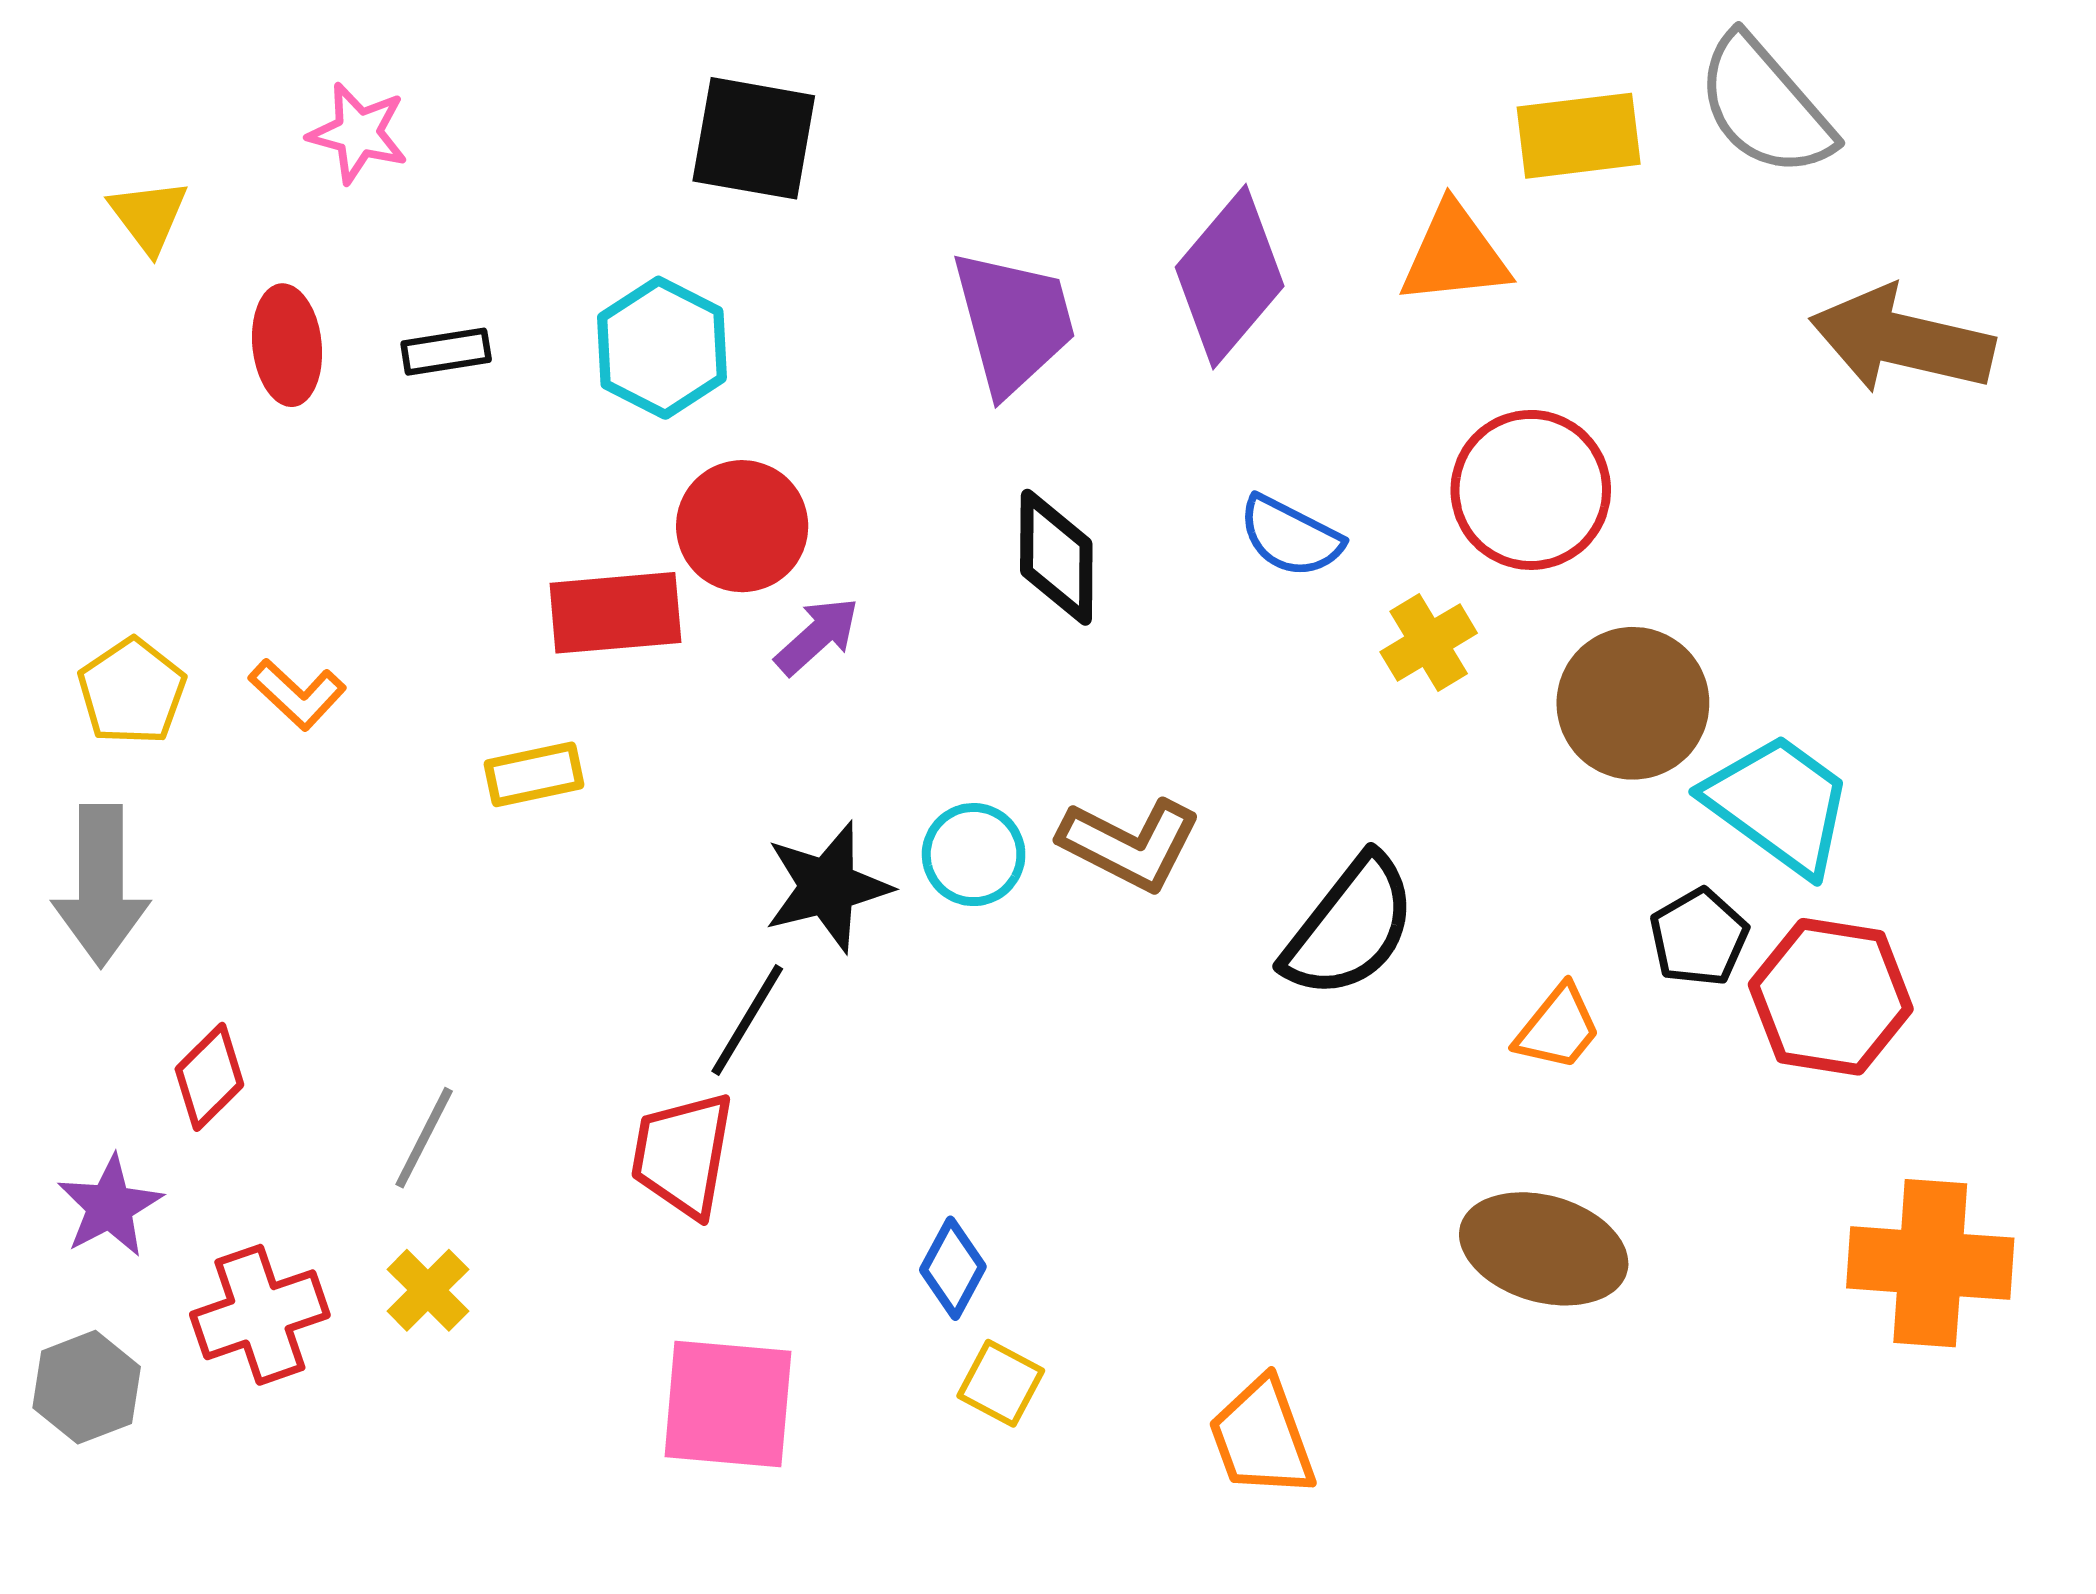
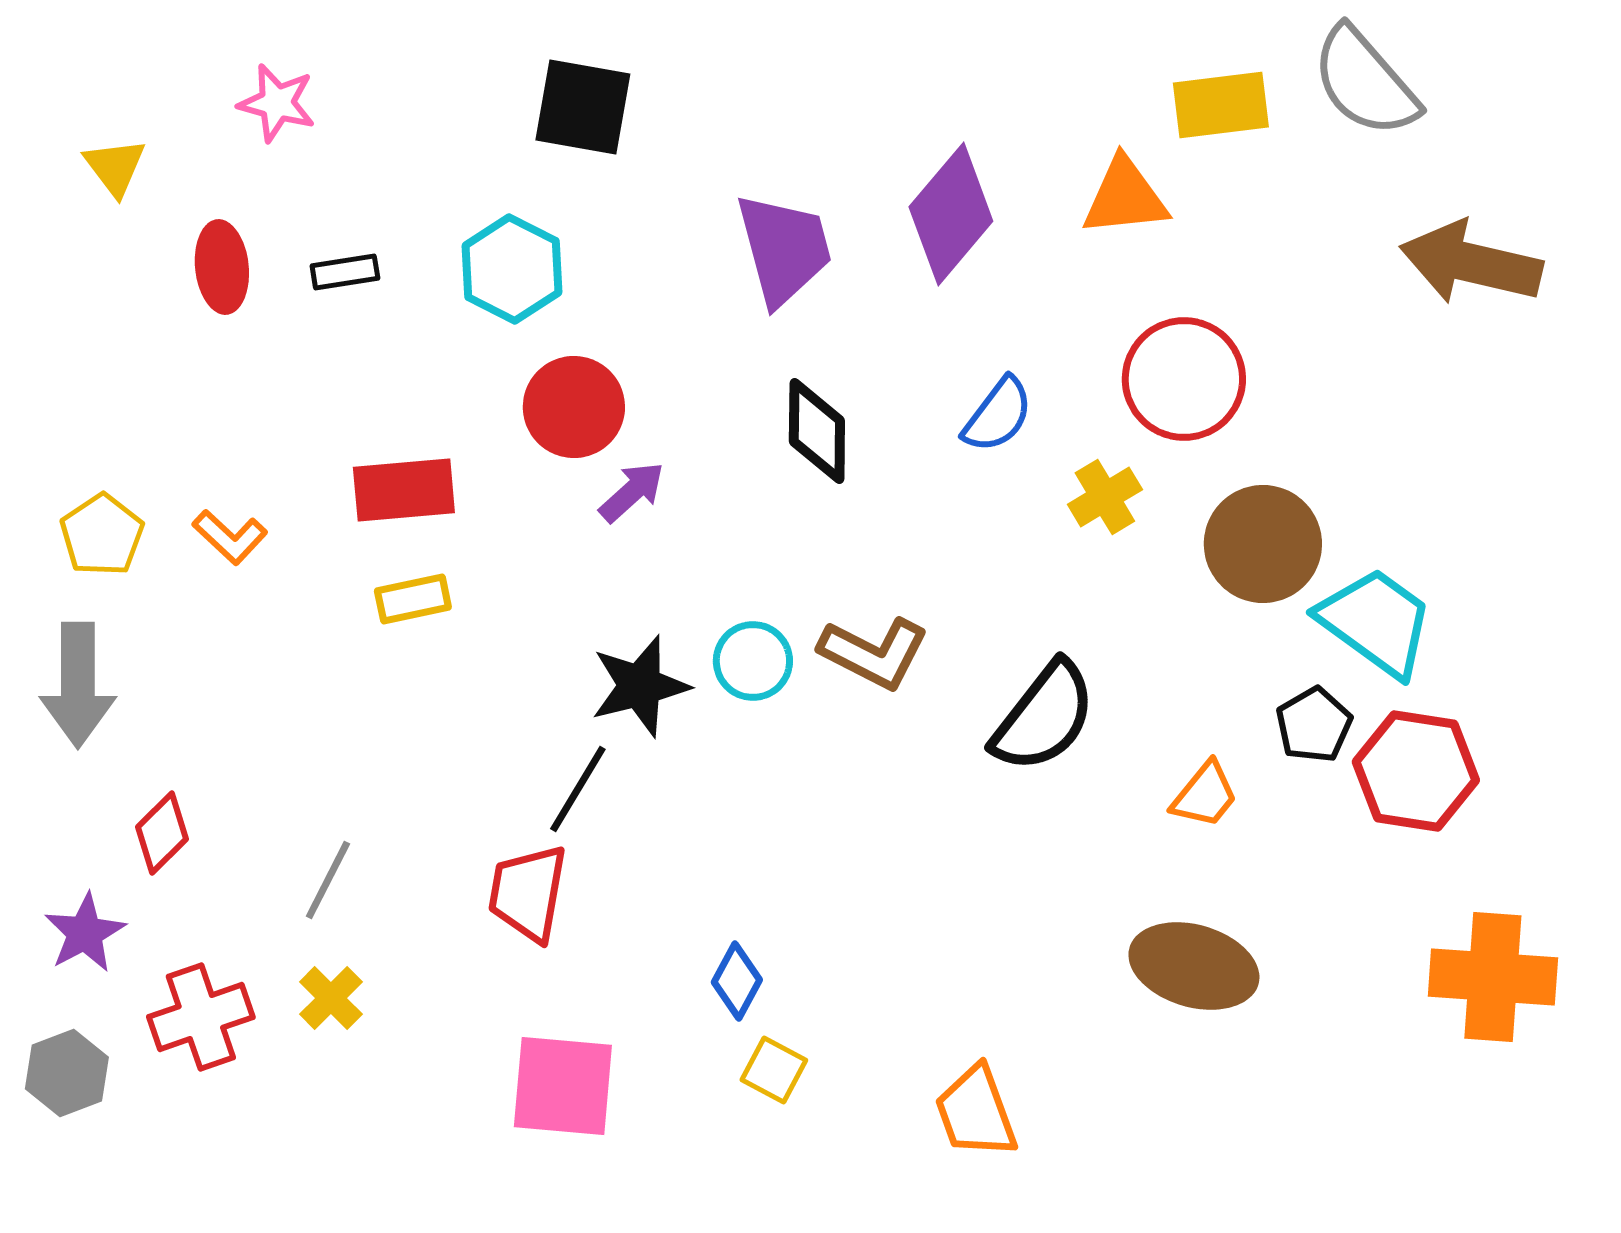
blue semicircle: (1290, 536) -> (998, 415), turned -80
red rectangle: (615, 613) -> (404, 490), moved

